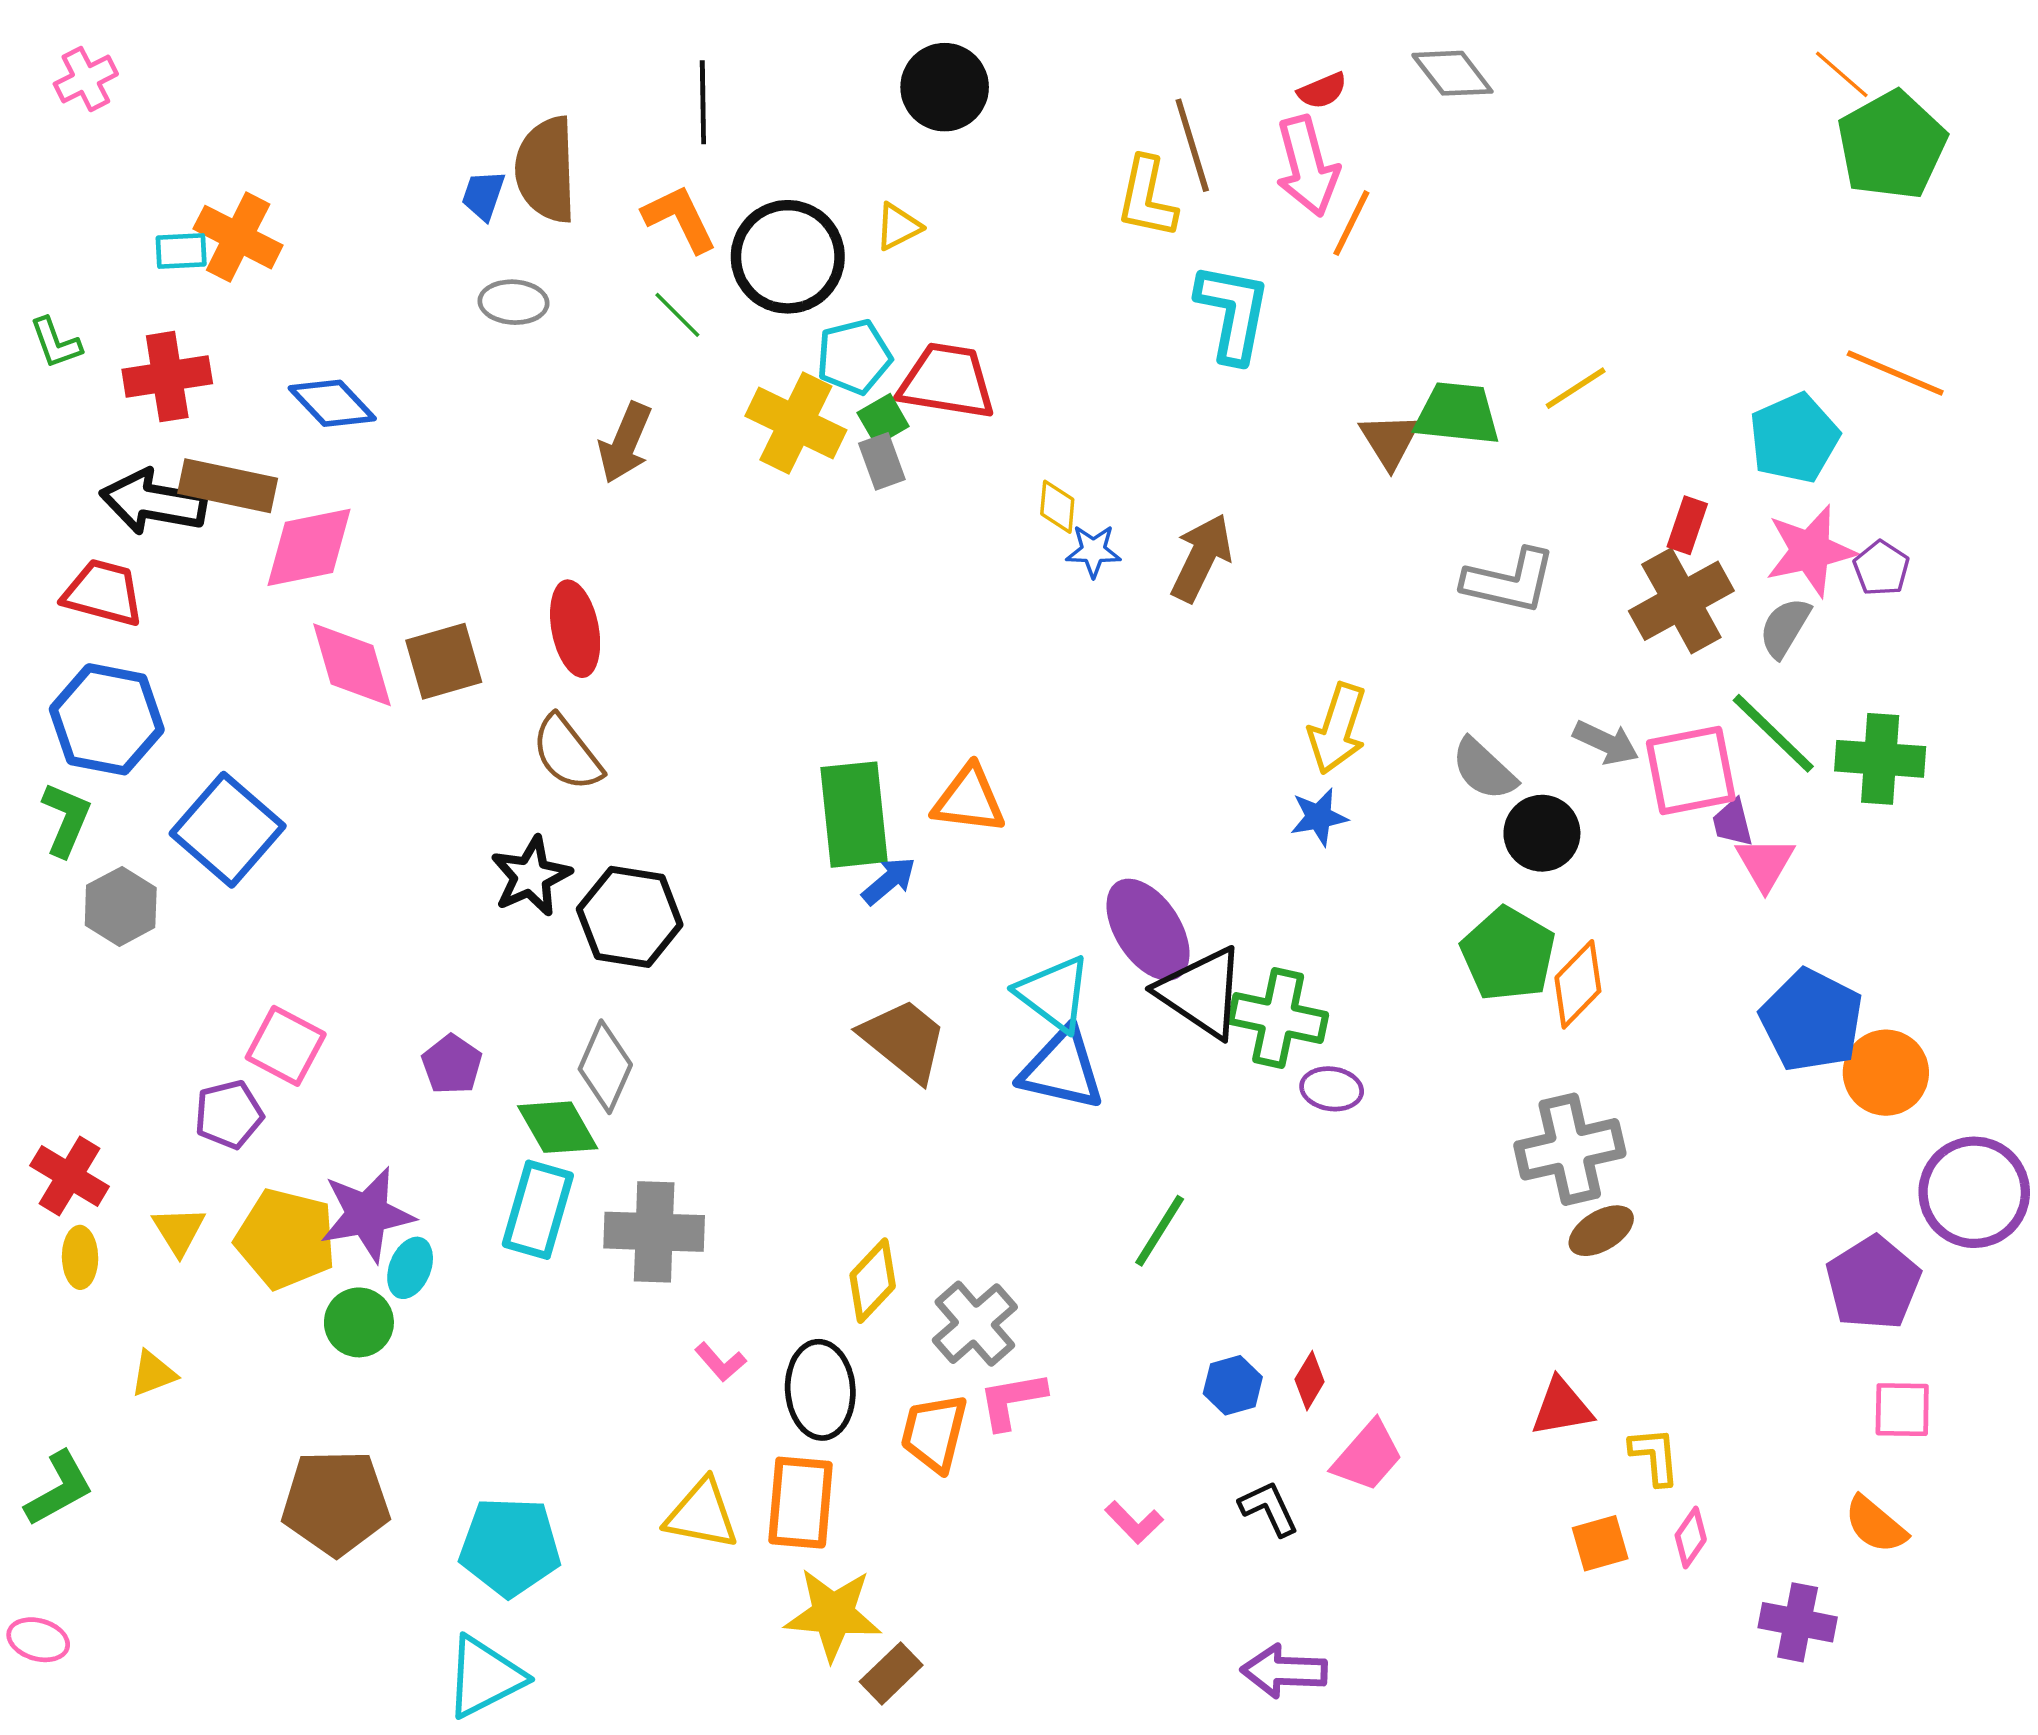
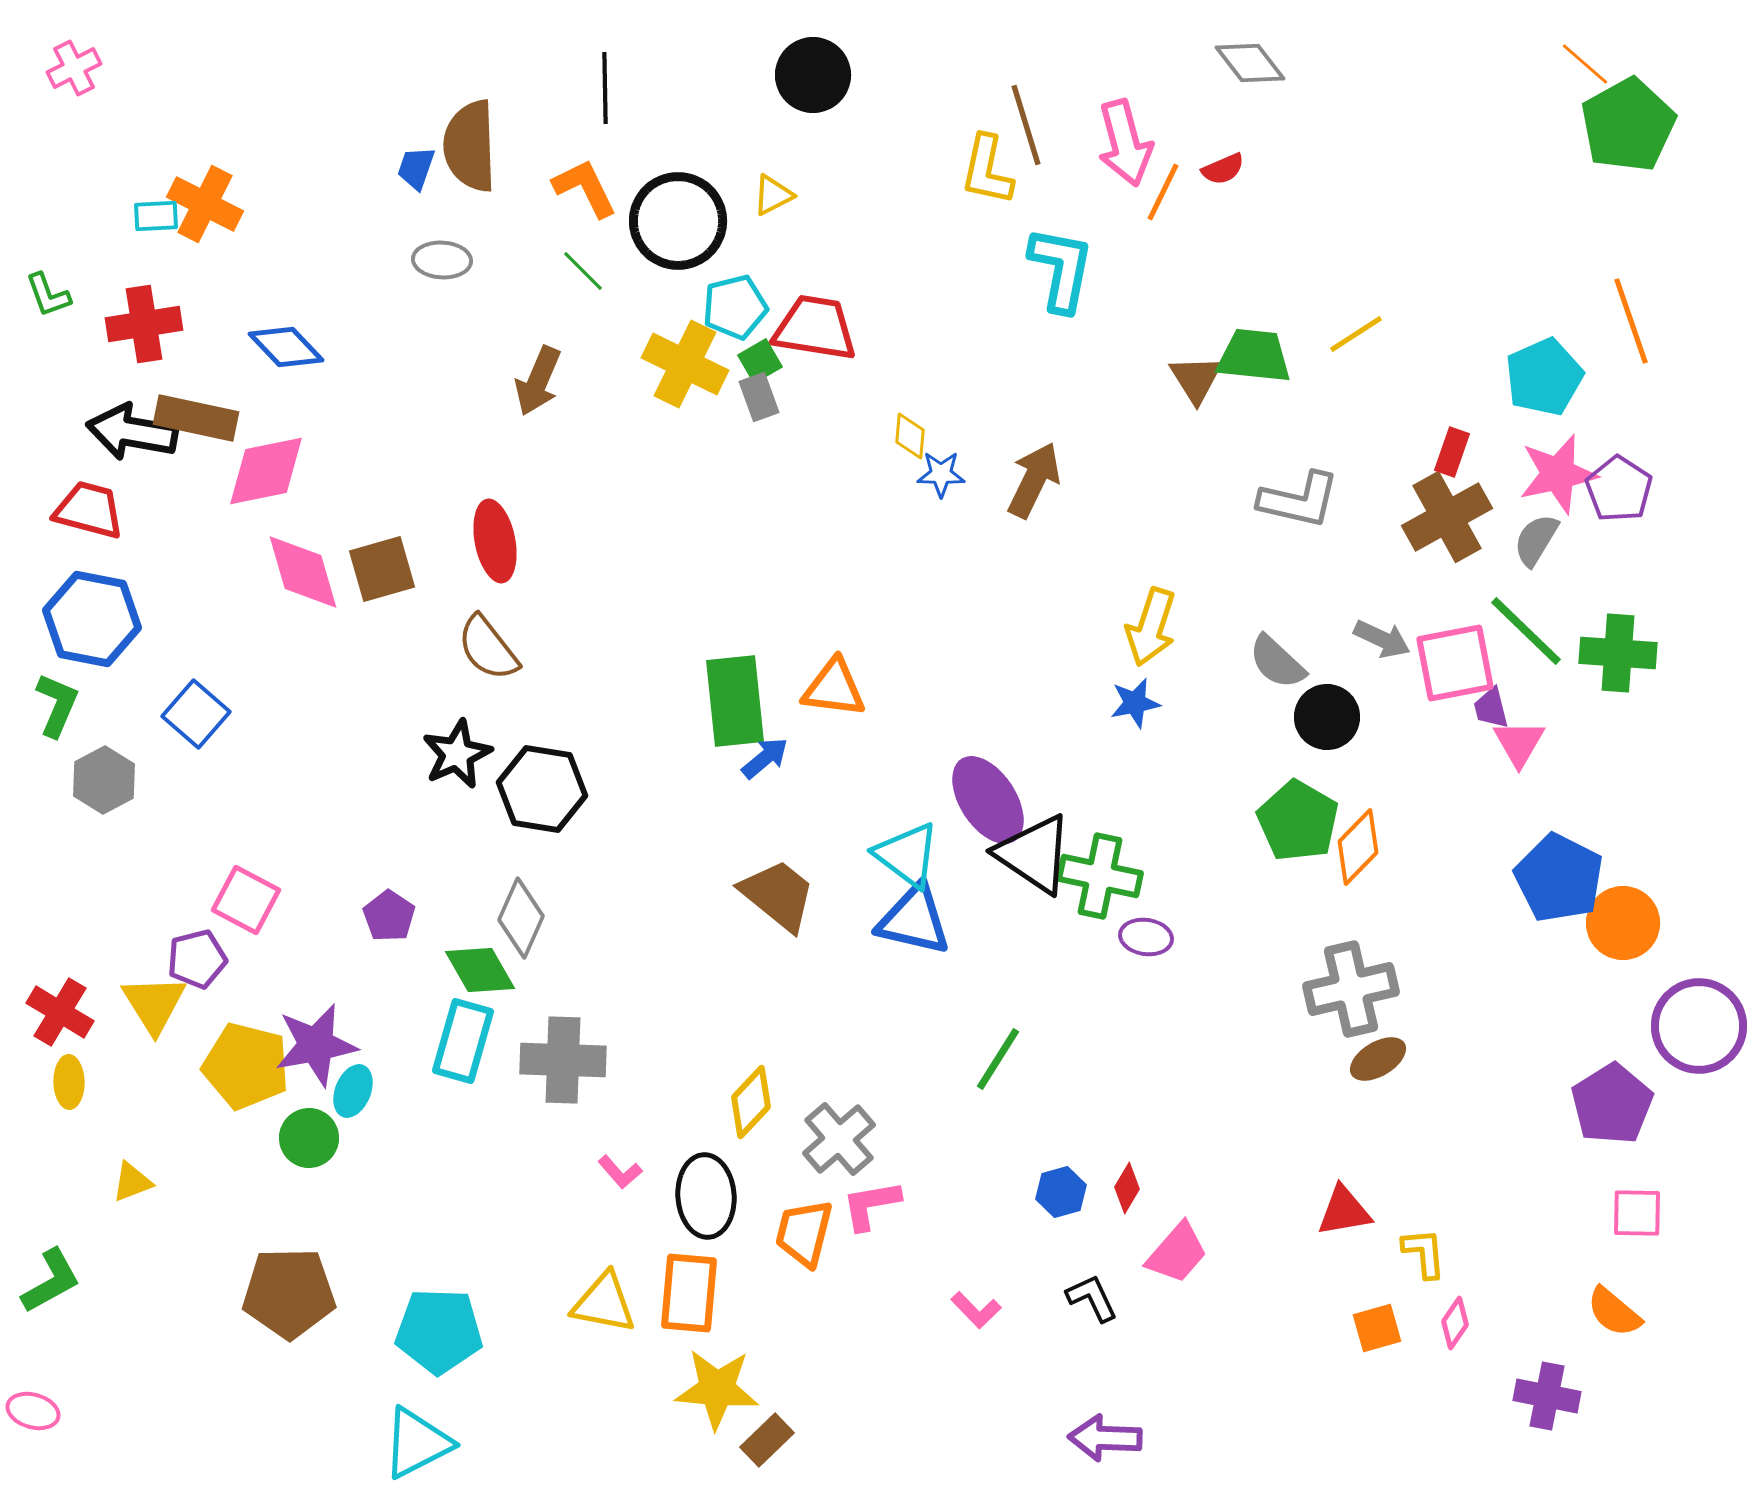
red semicircle: (1322, 91) -> (1223, 169), moved
orange line: (1895, 373) -> (1631, 321), turned 48
purple pentagon: (1881, 568) -> (1619, 489), size x1.4
blue square: (228, 830) -> (196, 714), size x0.7
yellow triangle: (179, 1231) -> (154, 1004), moved, size x1.4

